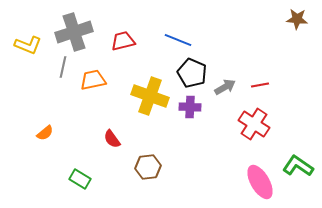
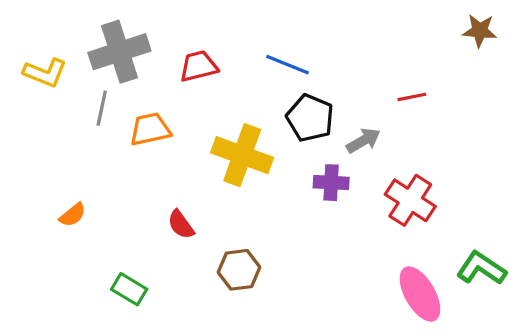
red line: (260, 85) -> (412, 97), moved
purple cross: (190, 107) -> (331, 183), moved

